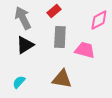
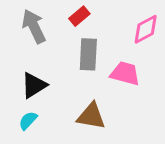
black triangle: (25, 45) -> (34, 85), moved

